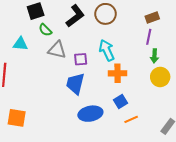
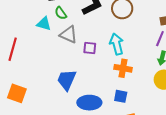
cyan triangle: (20, 44) -> (44, 24), moved
blue trapezoid: (75, 84) -> (67, 80), moved
blue square: (120, 102) -> (121, 96), turned 32

